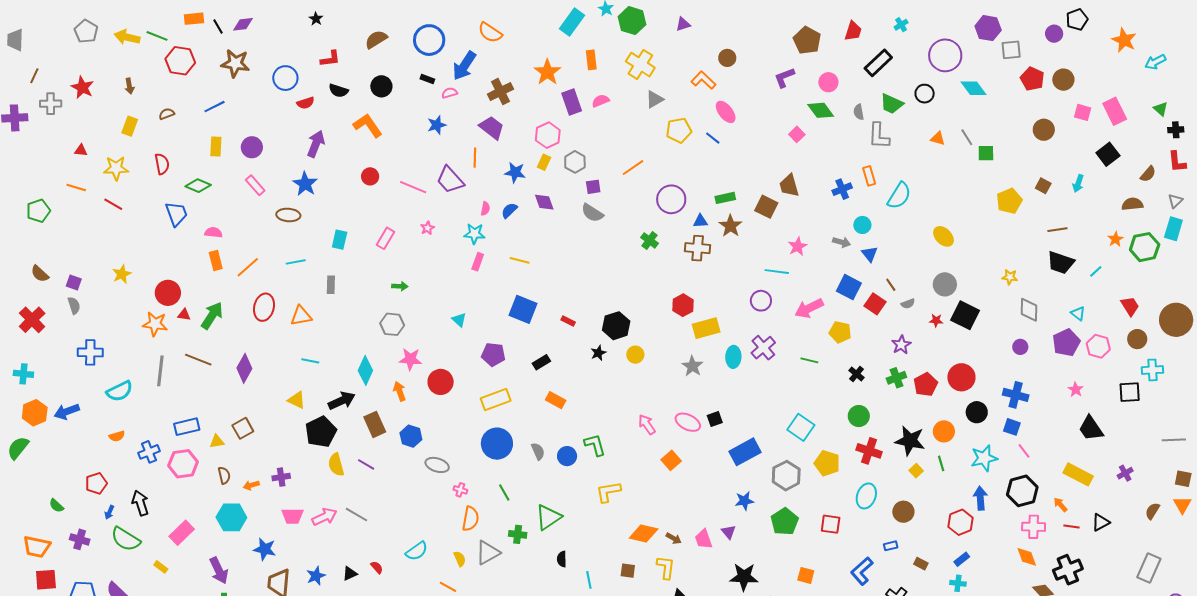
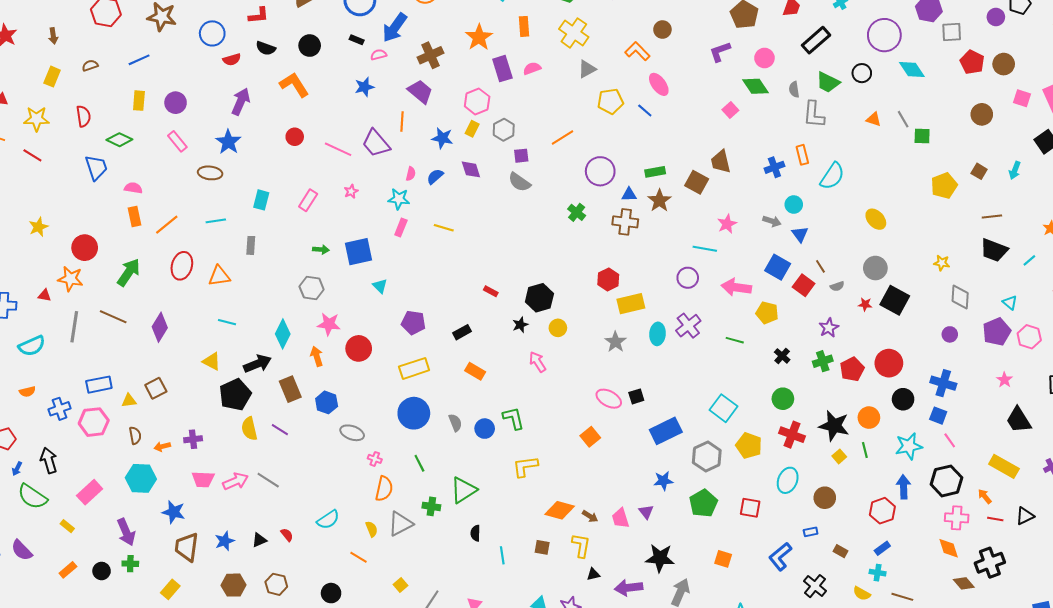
pink arrow: (809, 308) -> (736, 287), turned 32
blue square: (523, 309) -> (358, 252), moved, turned -36
red triangle: (184, 315) -> (45, 295), moved
pink arrow: (647, 424) -> (538, 362), moved

